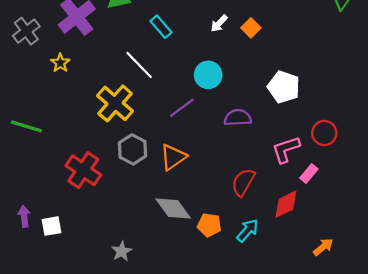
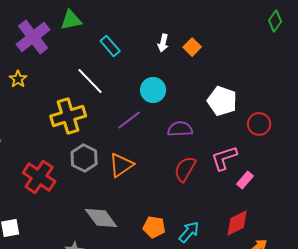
white arrow: (219, 23) -> (163, 43), turned -30
yellow cross: (115, 103) -> (68, 116), turned 32
red circle: (324, 133) -> (259, 124), moved
red semicircle: (243, 182) -> (185, 169), moved
red diamond: (286, 204) -> (237, 223), moved
gray diamond: (173, 209) -> (101, 218), moved

